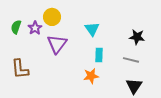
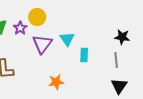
cyan triangle: (92, 29) -> (67, 39), moved
gray line: (131, 60) -> (116, 60), turned 70
orange star: (91, 76) -> (56, 82), moved

